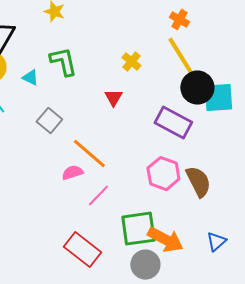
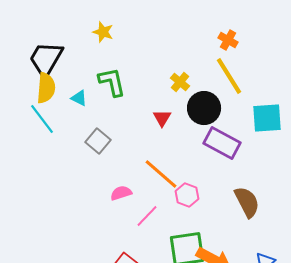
black circle: (197, 88) -> (204, 108), moved
orange line: (89, 154) -> (161, 174), moved
pink hexagon: (163, 174) -> (187, 195), moved, size x0.7

